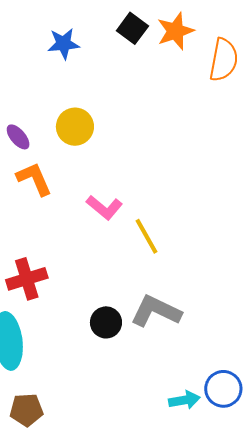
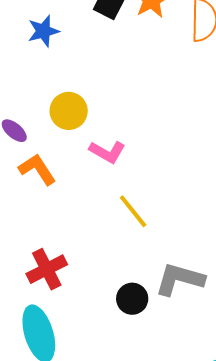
pink L-shape: (104, 207) -> (107, 152), moved
yellow line: (147, 236) -> (133, 211), moved

